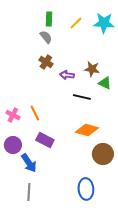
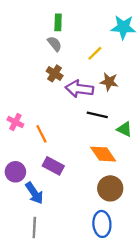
yellow line: (76, 23) -> (95, 53), moved
purple arrow: (67, 75) -> (79, 89), size x1.6
green triangle: (105, 83) -> (124, 129), moved
pink cross: (13, 115) -> (15, 122), moved
orange diamond: (87, 130) -> (103, 154), turned 40
brown circle: (103, 154) -> (110, 188), moved

